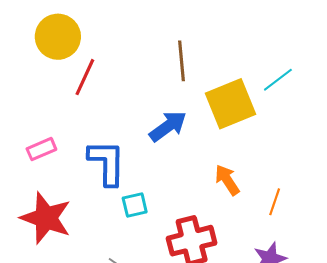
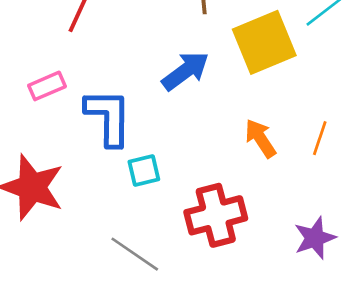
pink rectangle: (41, 149) -> (47, 86), moved
orange line: (275, 202) -> (320, 138), moved

